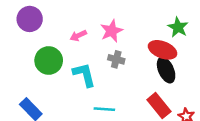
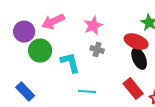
purple circle: (30, 19) -> (24, 32), moved
pink arrow: (78, 36) -> (53, 22), moved, size x1.6

